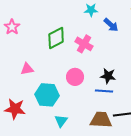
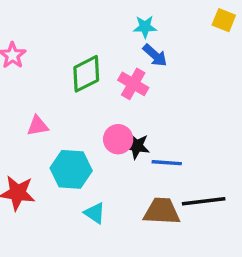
blue arrow: (111, 25) -> (155, 55), moved
black star: (108, 76) -> (137, 146), moved
cyan triangle: (61, 121) -> (95, 213), turned -32

